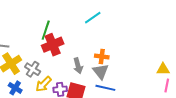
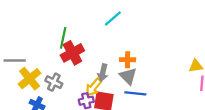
gray arrow: (78, 66) -> (103, 73), turned 35
yellow arrow: (44, 84) -> (93, 87), moved

